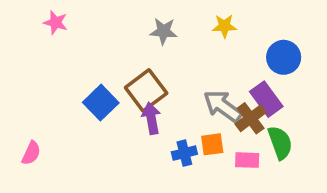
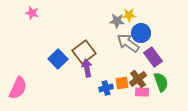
gray star: (164, 31) -> (117, 21), moved
blue circle: (284, 57) -> (141, 33), moved
gray arrow: (223, 106) -> (128, 43), moved
brown cross: (251, 118) -> (138, 79), moved
pink semicircle: (31, 153) -> (18, 88), size x1.6

